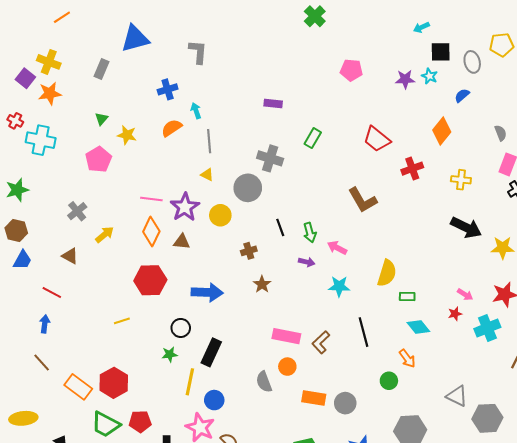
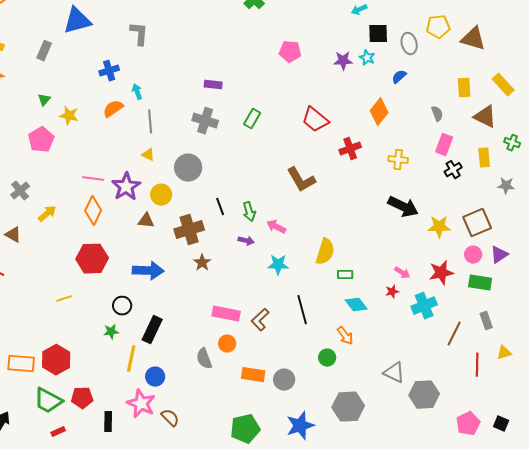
gray cross: (270, 158) -> (205, 121), moved
brown triangle: (182, 242) -> (146, 221), moved
brown cross: (249, 251) -> (189, 230), size x1.8
orange rectangle: (78, 387) -> (21, 364), turned -32

